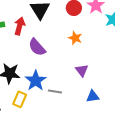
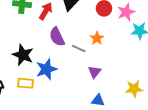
gray line: (55, 92) -> (79, 49), moved
yellow rectangle: (20, 99) -> (25, 83), turned 56

